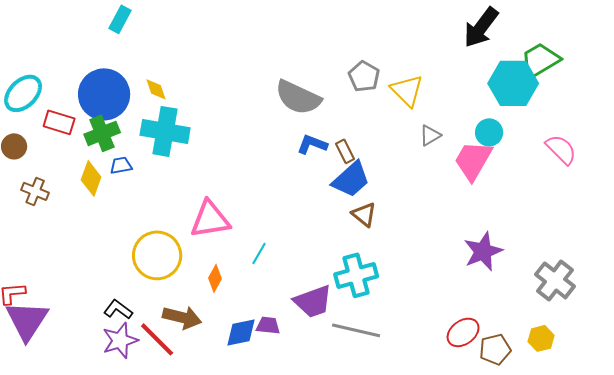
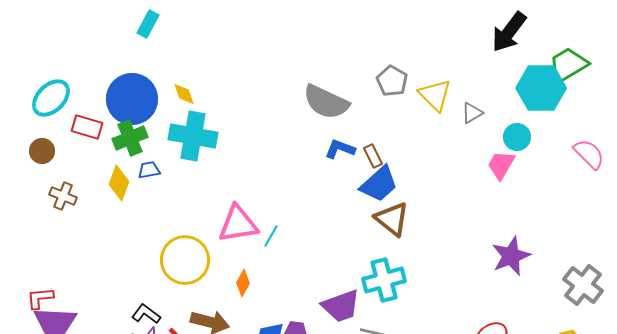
gray triangle: (430, 135) -> (472, 113), moved
pink trapezoid: (473, 160) -> (501, 165), size x0.7
brown triangle: (364, 214) -> (392, 219), size x1.4
cyan line: (259, 253) -> (271, 236), moved

